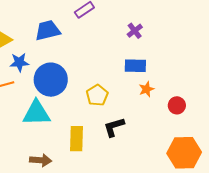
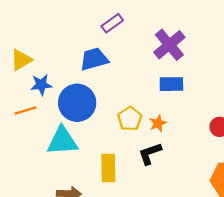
blue trapezoid: (48, 30) -> (94, 59), moved
purple cross: (135, 31) -> (169, 45), size x1.8
orange star: (146, 89) -> (158, 123), moved

